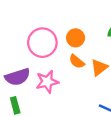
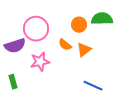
orange circle: (76, 38) -> (79, 25), moved
purple semicircle: (18, 77) -> (15, 46), moved

